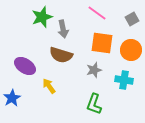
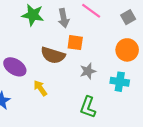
green star: (42, 17) -> (33, 15), turned 30
gray arrow: (63, 29) -> (64, 18), moved
orange square: (102, 43) -> (75, 43), moved, size x0.7

